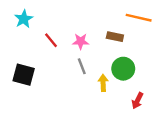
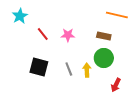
brown rectangle: (115, 37) -> (104, 36), moved
gray line: (82, 66) -> (69, 69), moved
black square: (24, 75) -> (39, 67), moved

